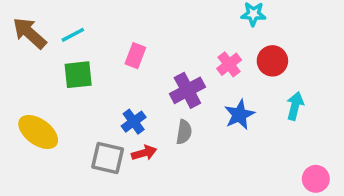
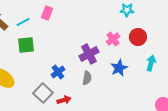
pink rectangle: (135, 56) -> (47, 13), moved
red arrow: (144, 153) -> (64, 100), moved
gray square: (108, 158) -> (43, 93), turned 30

